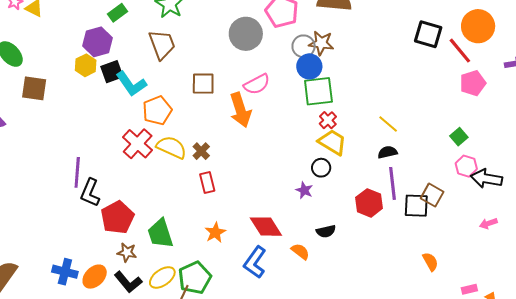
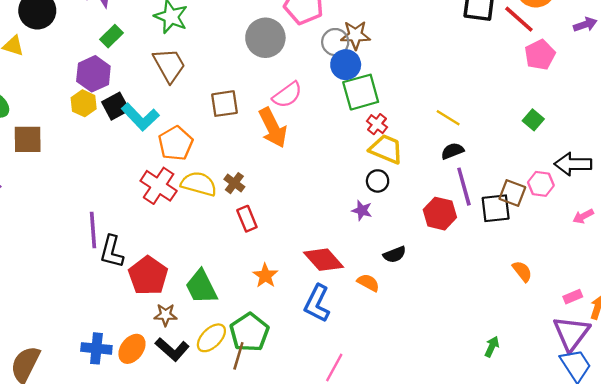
pink hexagon: (466, 166) -> (541, 184), moved

